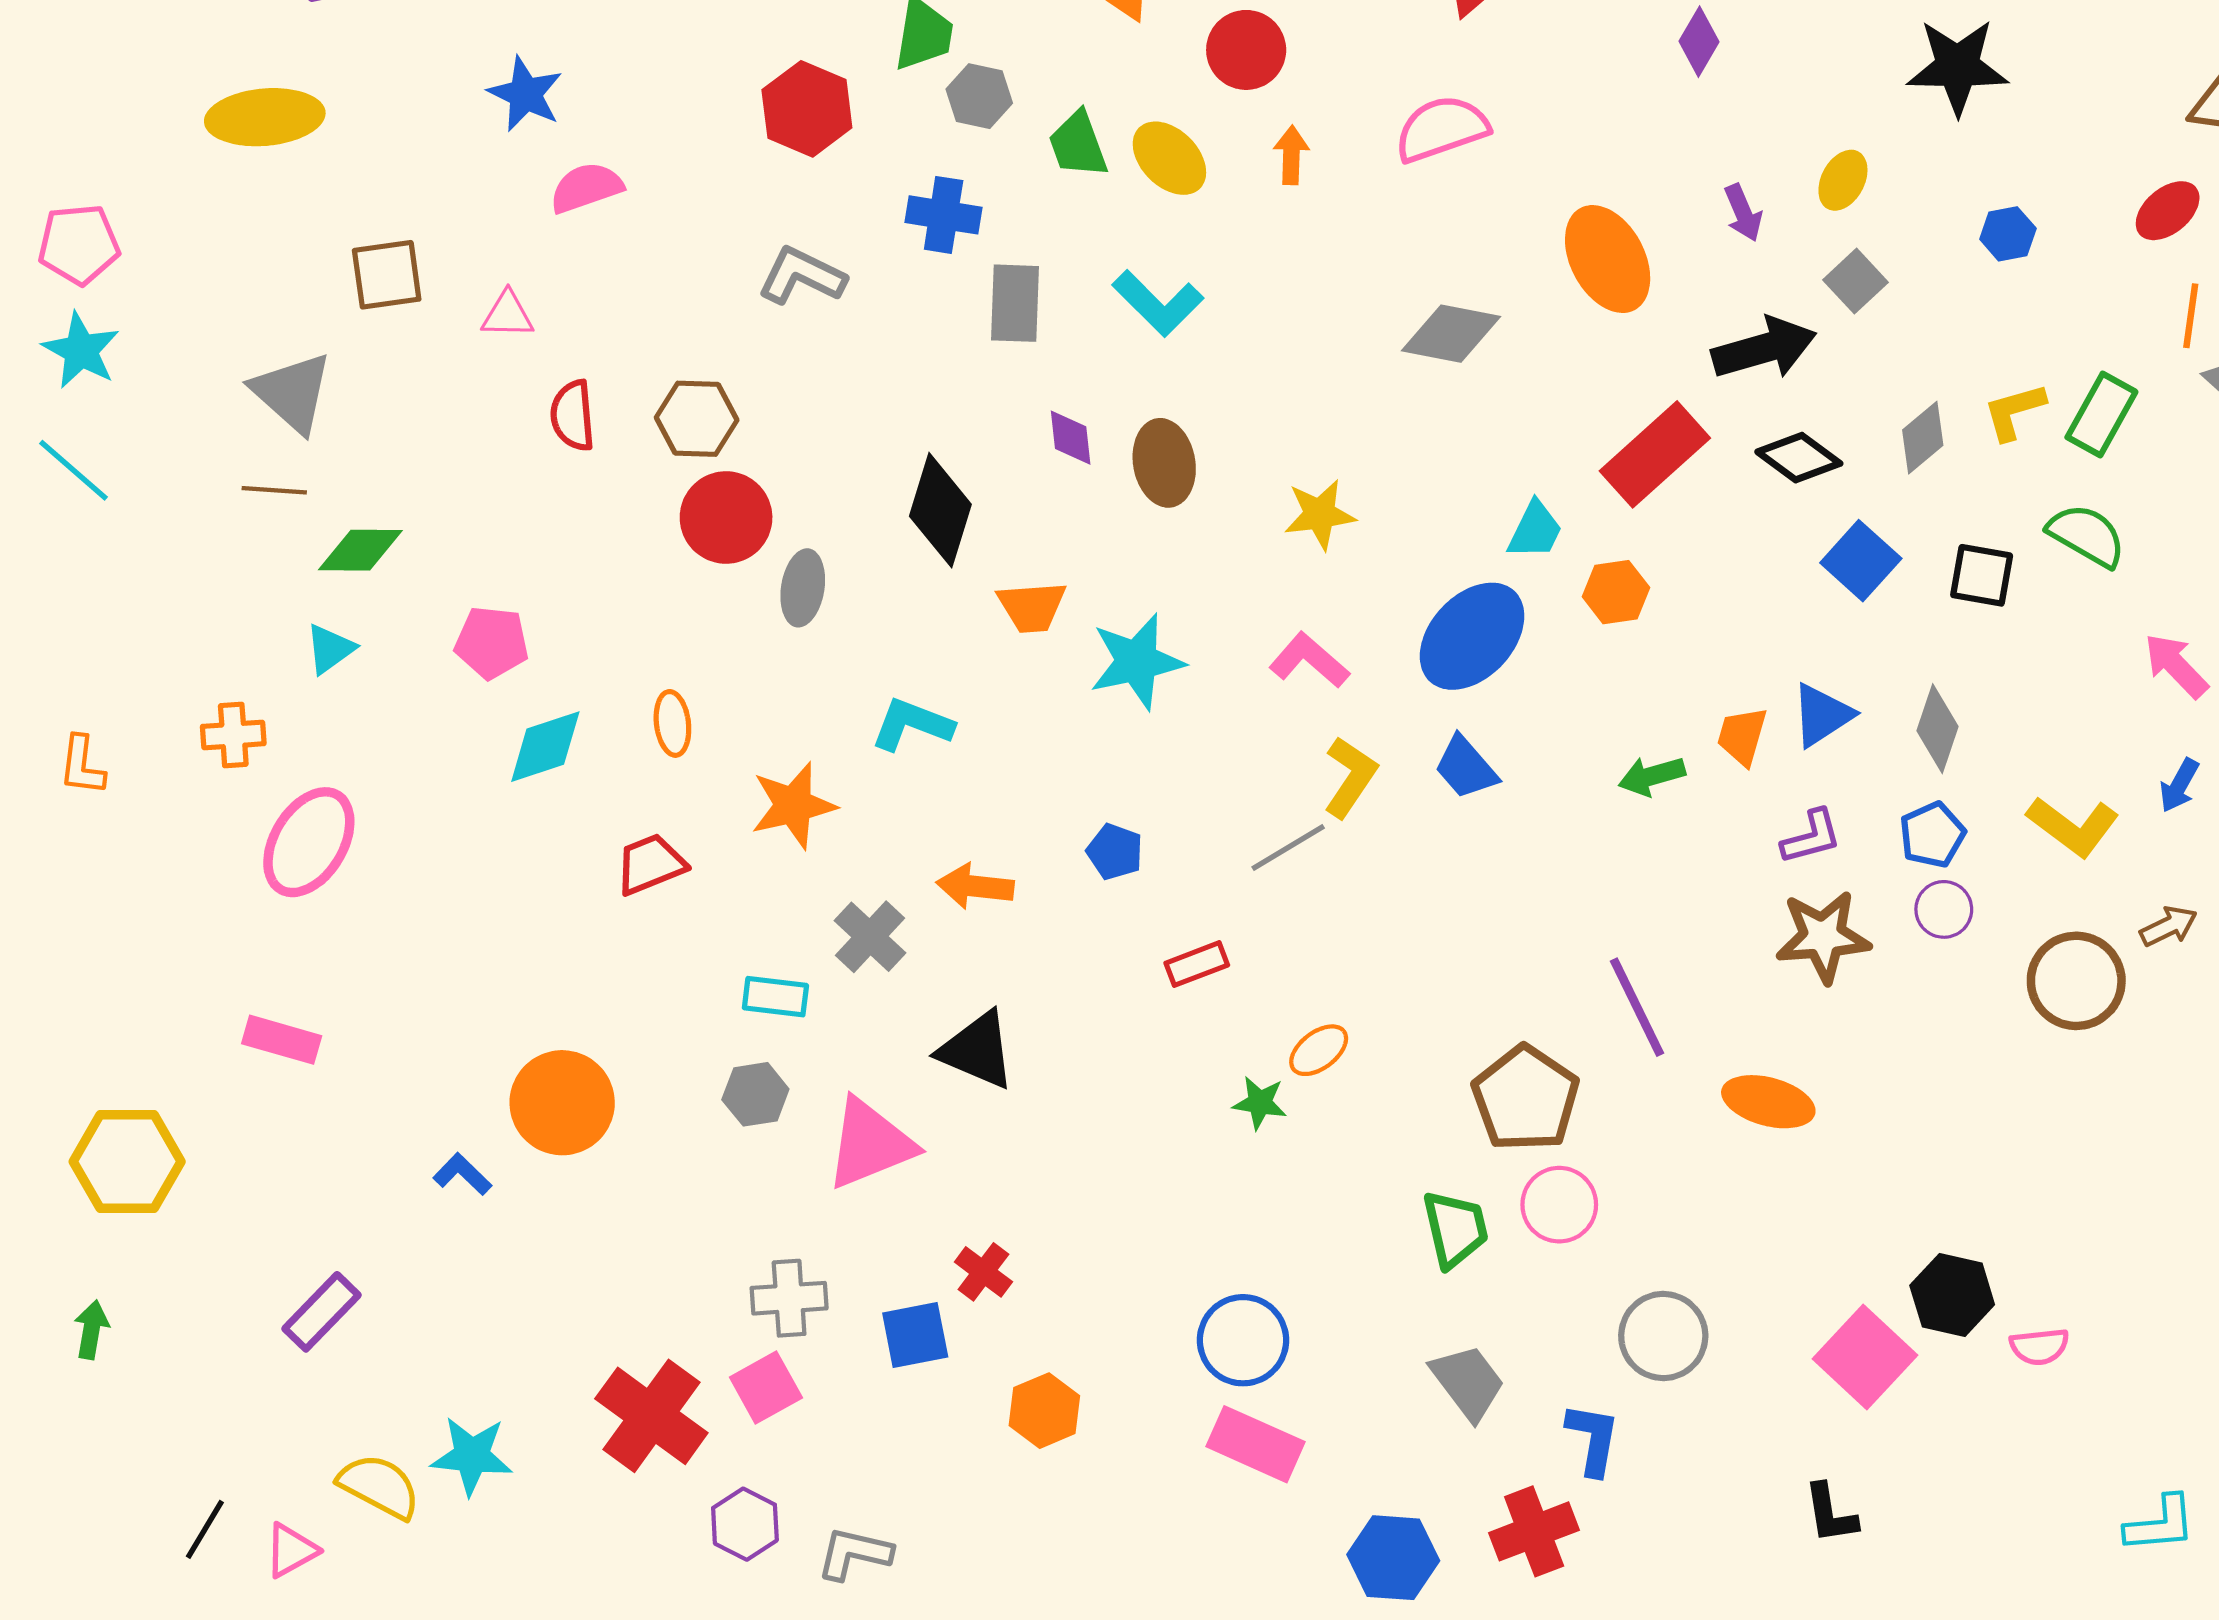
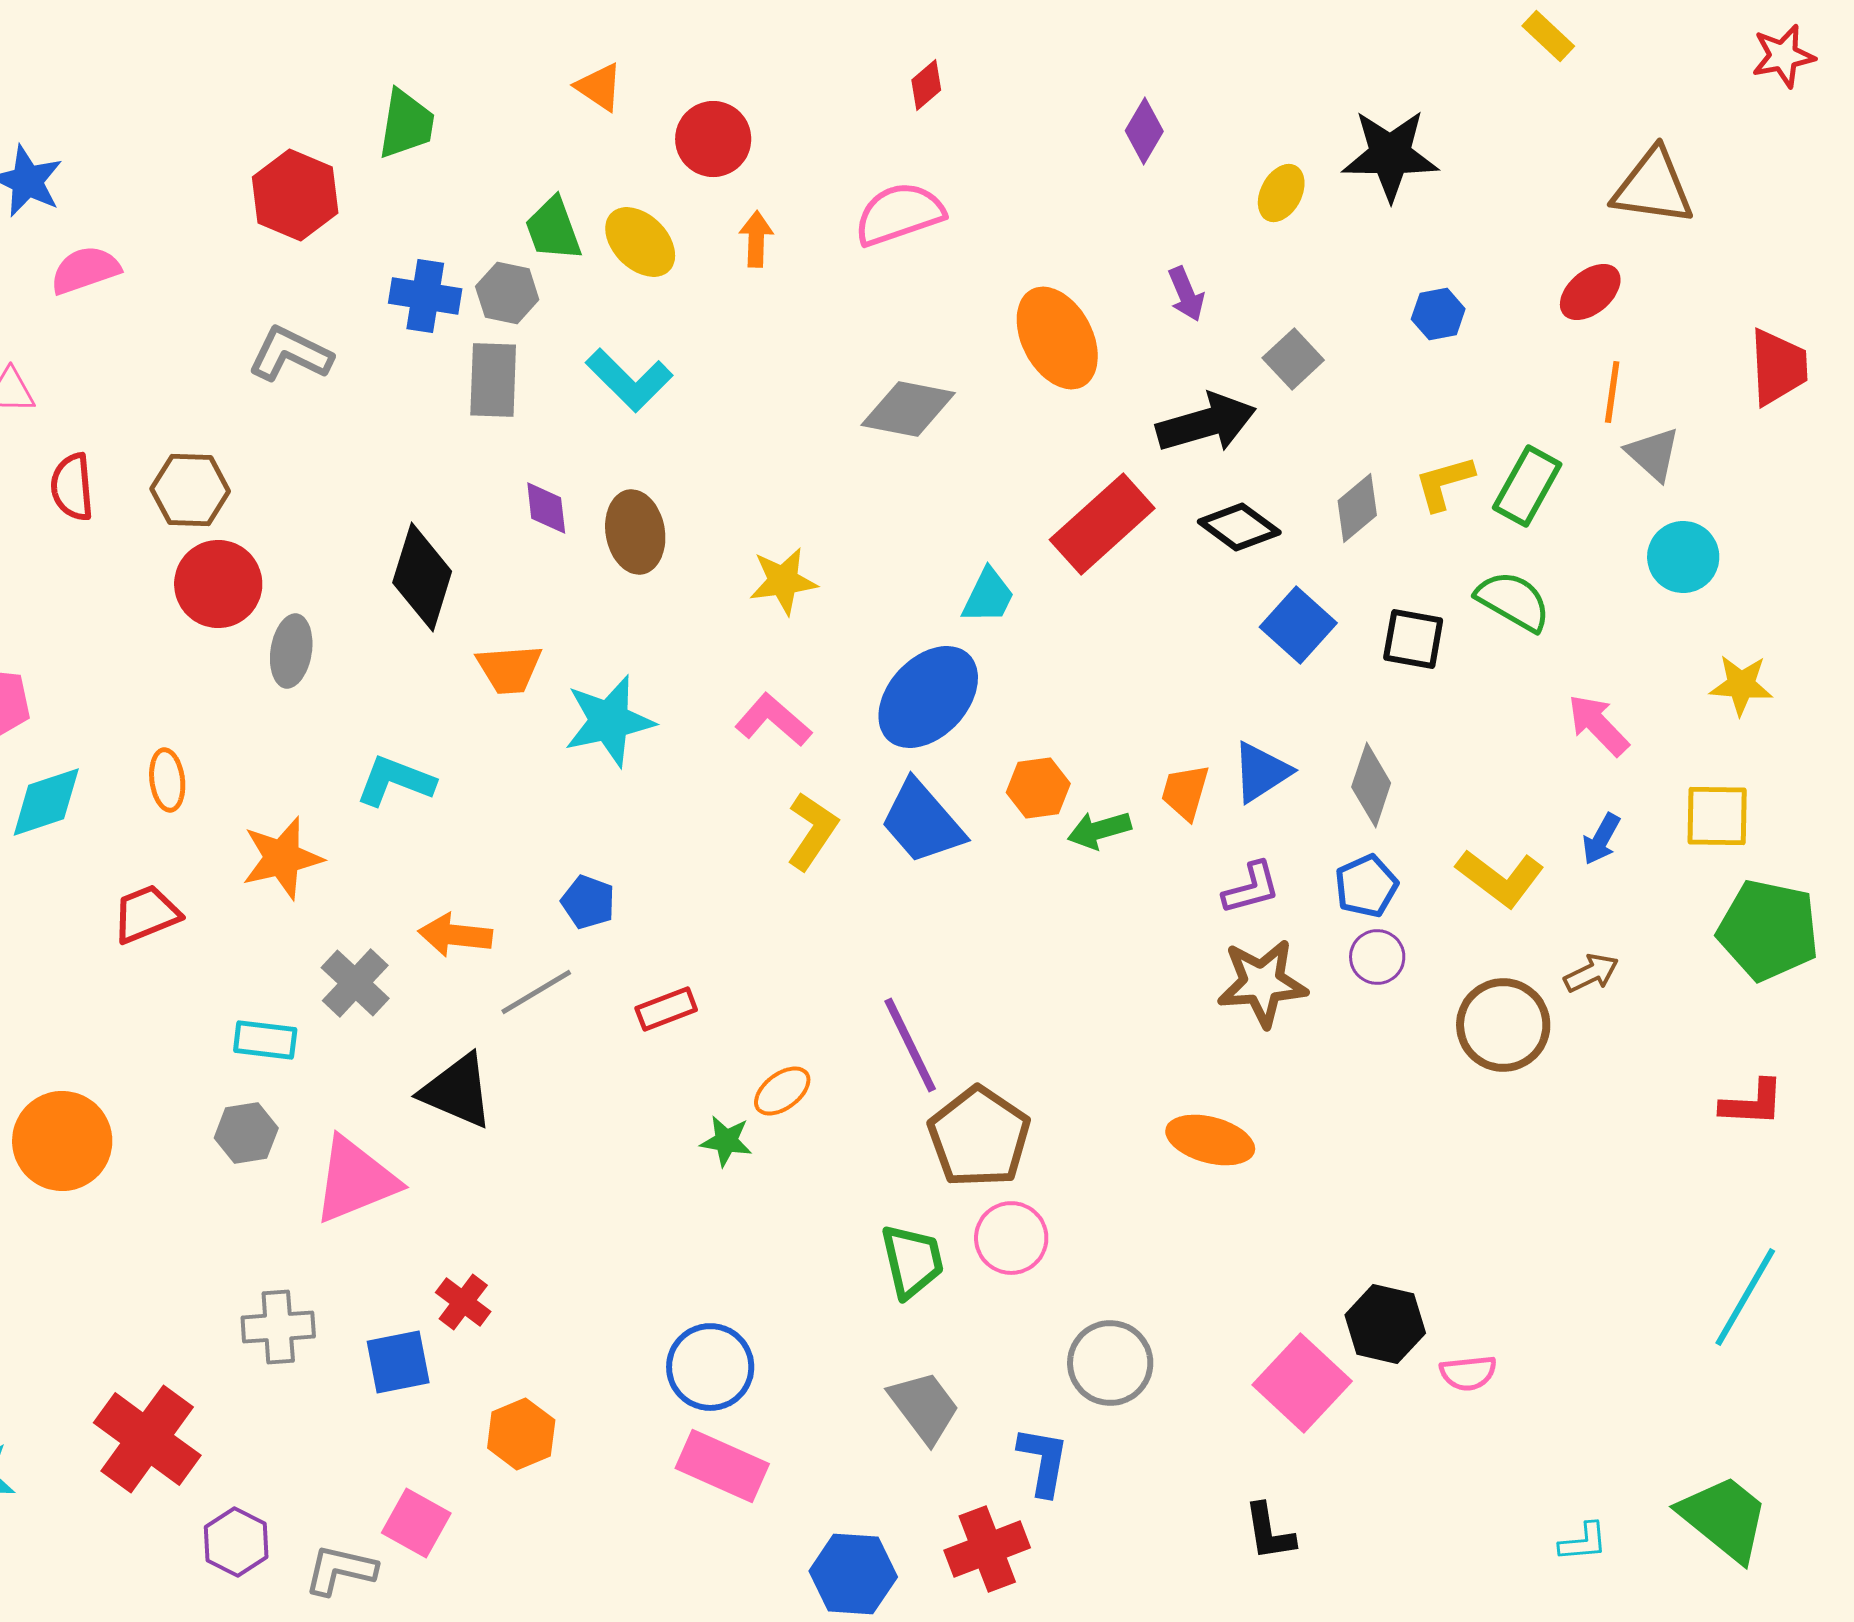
gray hexagon: (979, 96) -> (507, 293), moved
yellow ellipse: (1843, 180) -> (1281, 193), moved
orange hexagon: (1616, 592) -> (1038, 788), moved
blue trapezoid: (1466, 768) -> (922, 822), size x1.4
gray line: (1288, 847) -> (536, 992), moved
purple line: (1637, 1007) -> (910, 1045), moved
pink square: (766, 1387) -> (416, 1523), moved, turned -32
cyan L-shape: (2160, 1524) -> (1583, 1542), size x0.7

